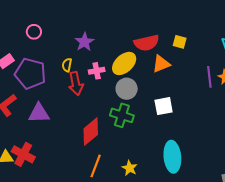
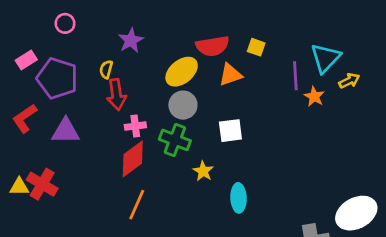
pink cross: (97, 71) -> (135, 126), moved
purple line: (209, 77) -> (295, 76), moved
cyan ellipse: (172, 157) -> (239, 198), size x0.7
yellow star: (130, 168) -> (203, 171), moved

